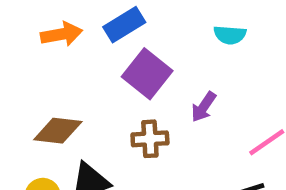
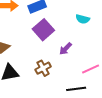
brown cross: (150, 139) -> (43, 68), moved, turned -35

